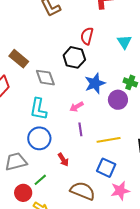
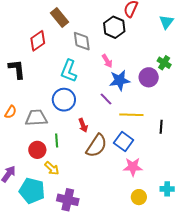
blue star: (95, 83) -> (120, 80), moved
pink arrow: (77, 107) -> (107, 61), moved, turned -104
purple line: (80, 129) -> (106, 99), turned -48
green line: (40, 180) -> (57, 140), turned -64
brown semicircle: (83, 191) -> (96, 146), moved, turned 90

